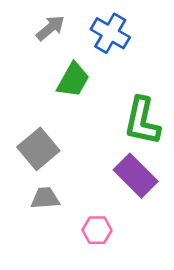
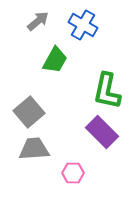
gray trapezoid: (45, 198) -> (34, 149), size x1.4

